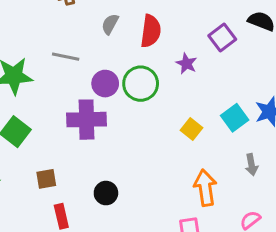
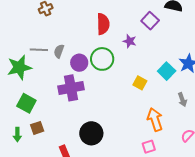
gray semicircle: (110, 24) -> (59, 51), moved
gray line: (66, 57) -> (39, 50), moved
brown square: (46, 179) -> (37, 128), moved
black circle: (106, 193) -> (91, 133), size x1.5

